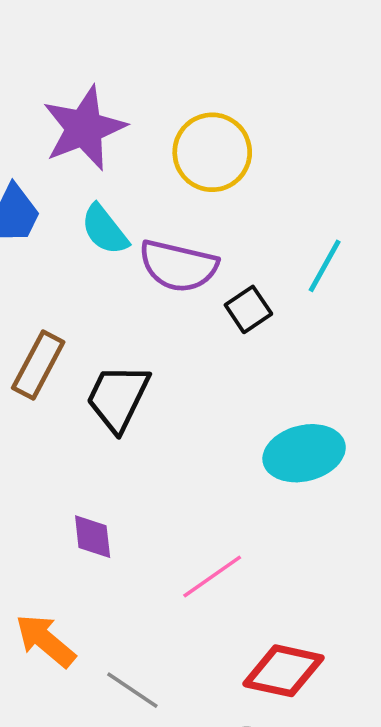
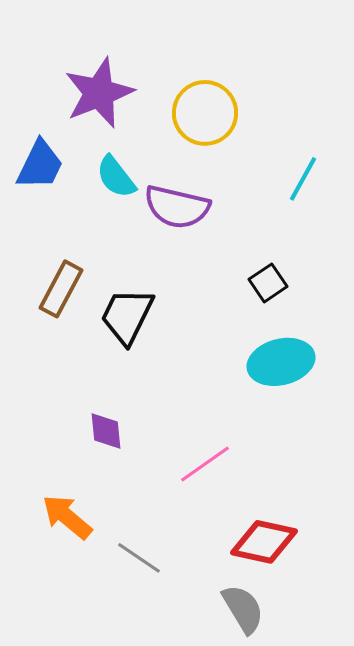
cyan line: (325, 266) -> (303, 179), moved
black square: (248, 309) -> (268, 283), moved

